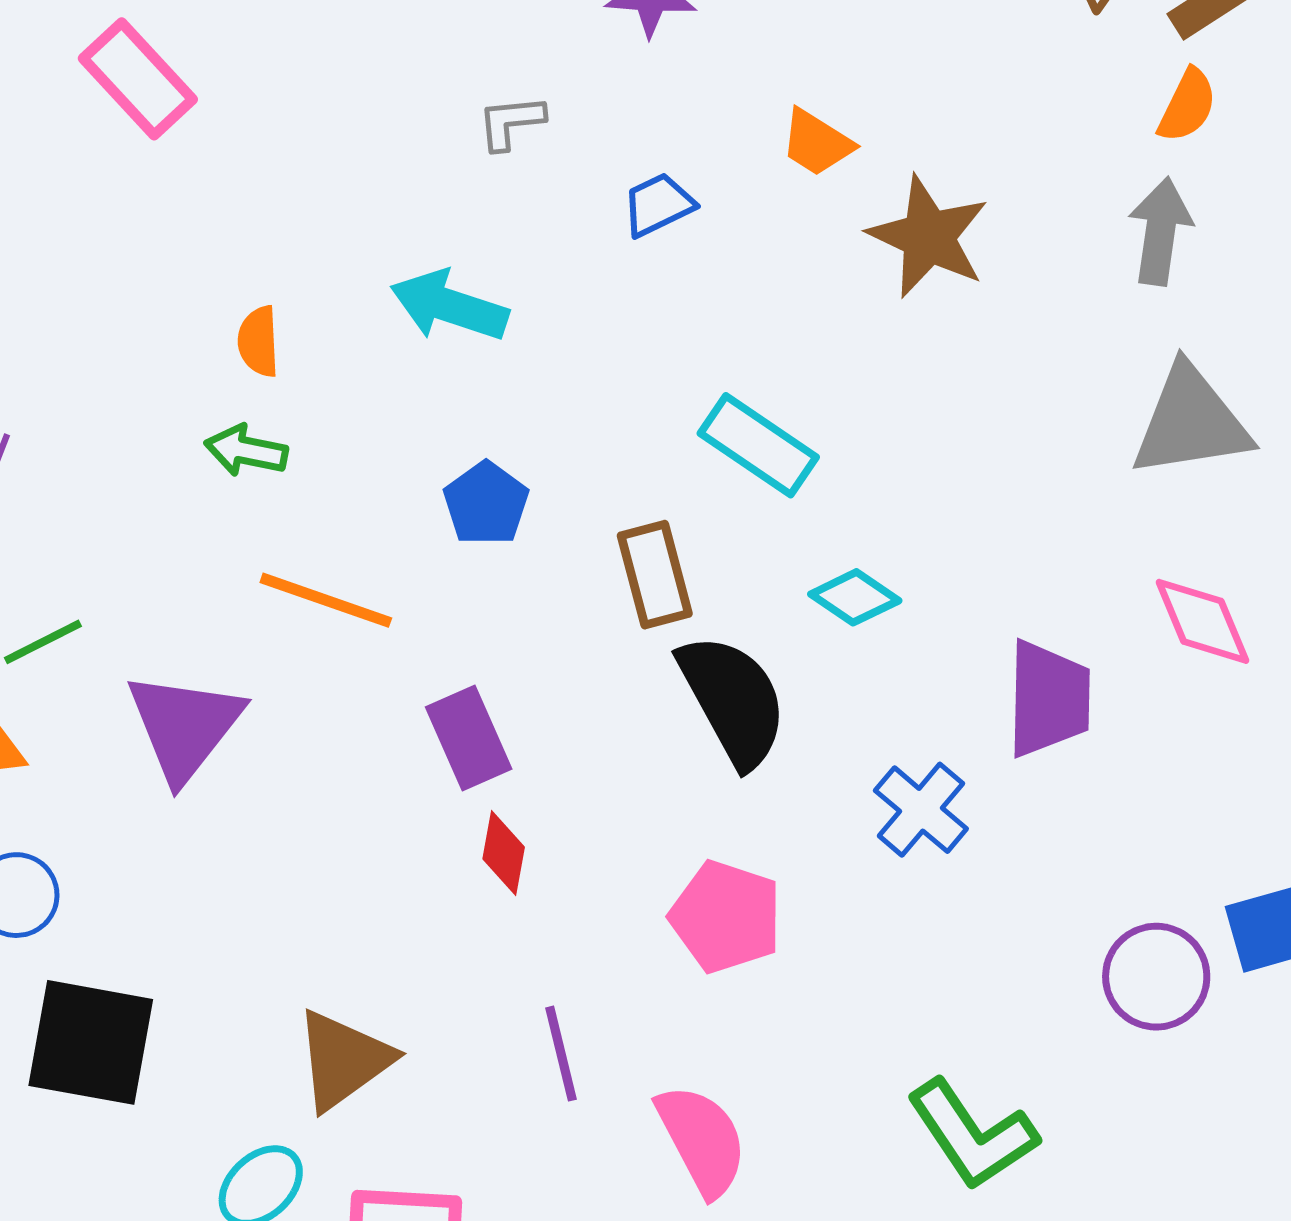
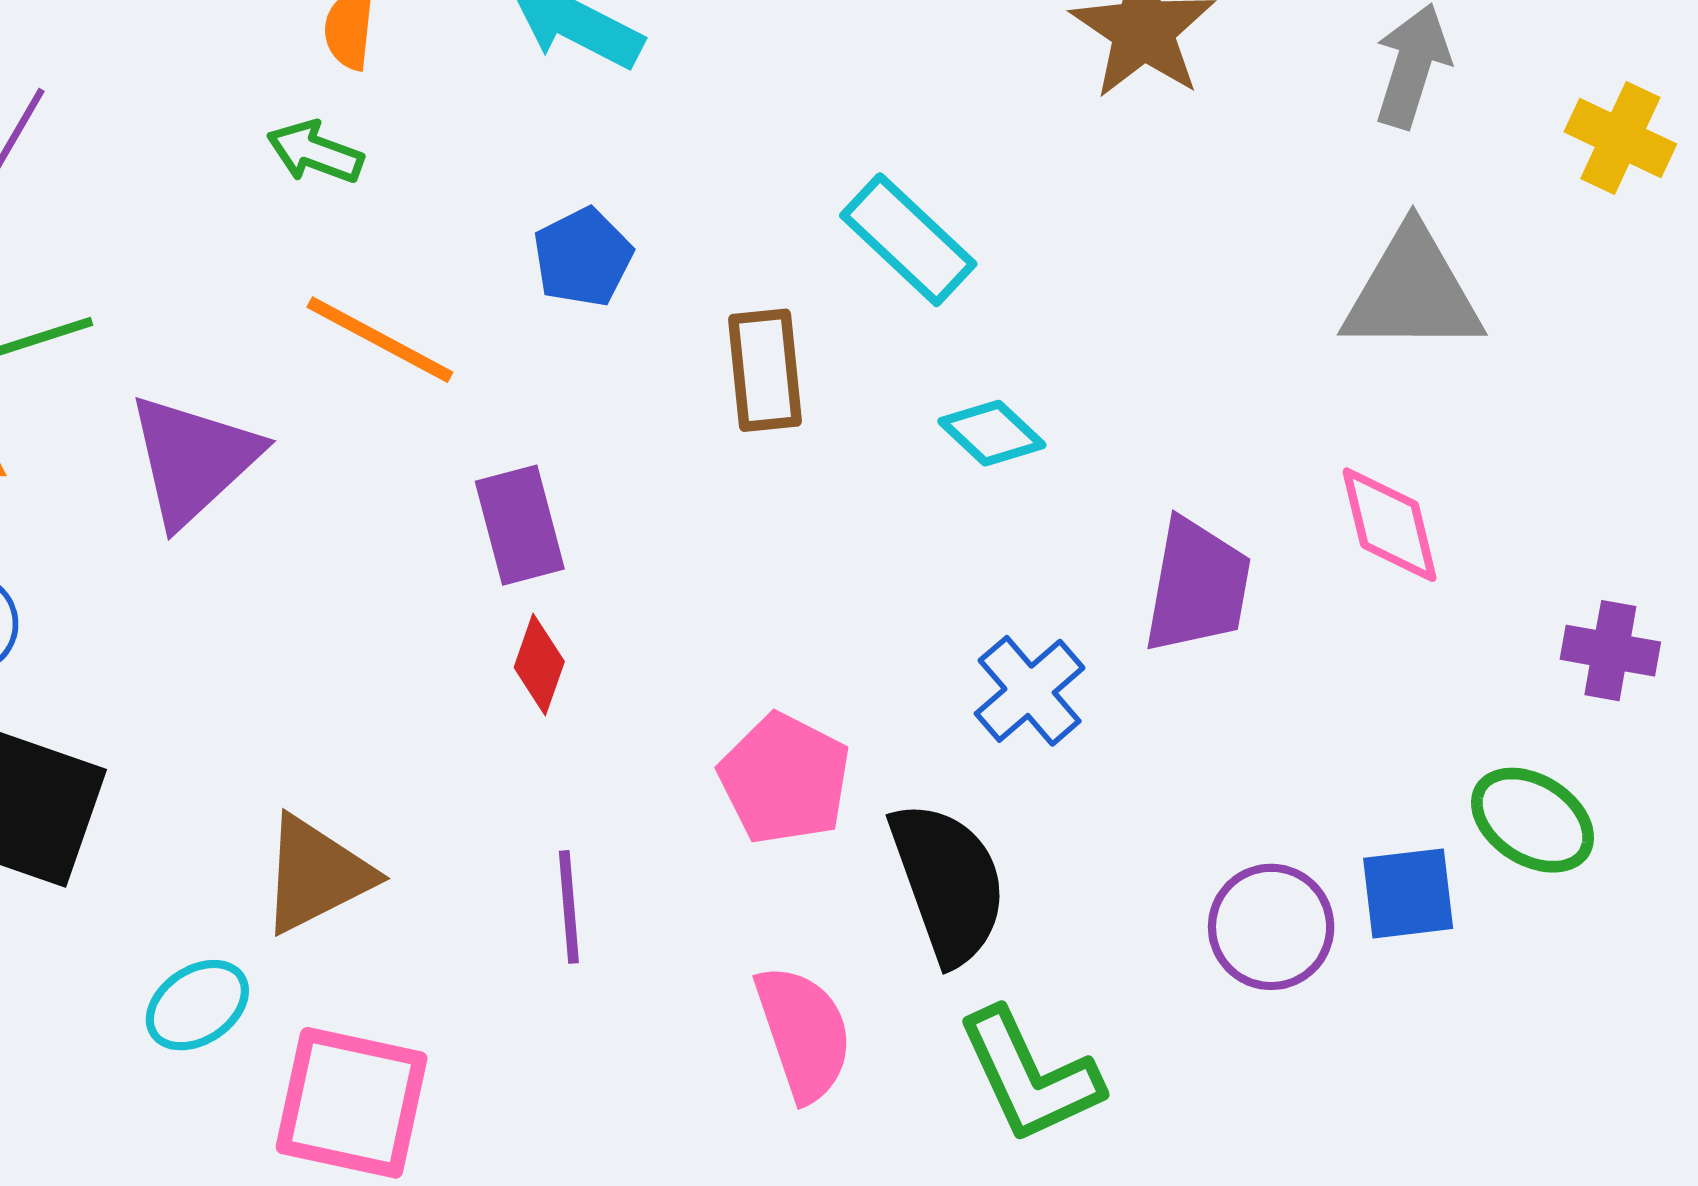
black semicircle: (733, 700) -> (948, 882), moved
pink semicircle: (702, 1140) -> (804, 1033), moved

